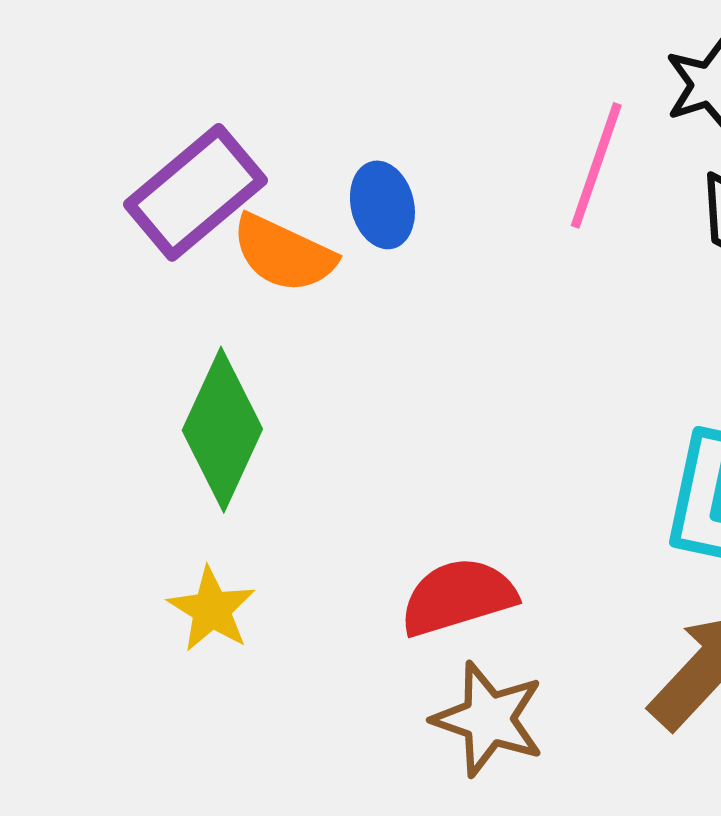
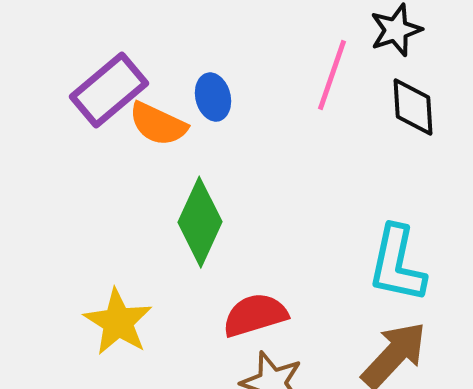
green diamond: (222, 430) -> (200, 222), moved
yellow star: (212, 609) -> (118, 322), size x1.4

